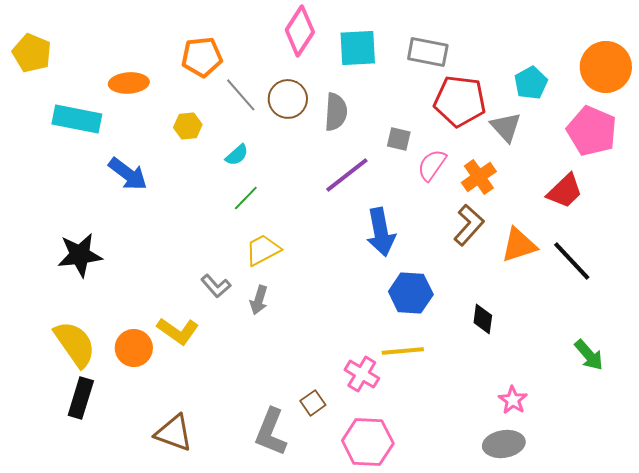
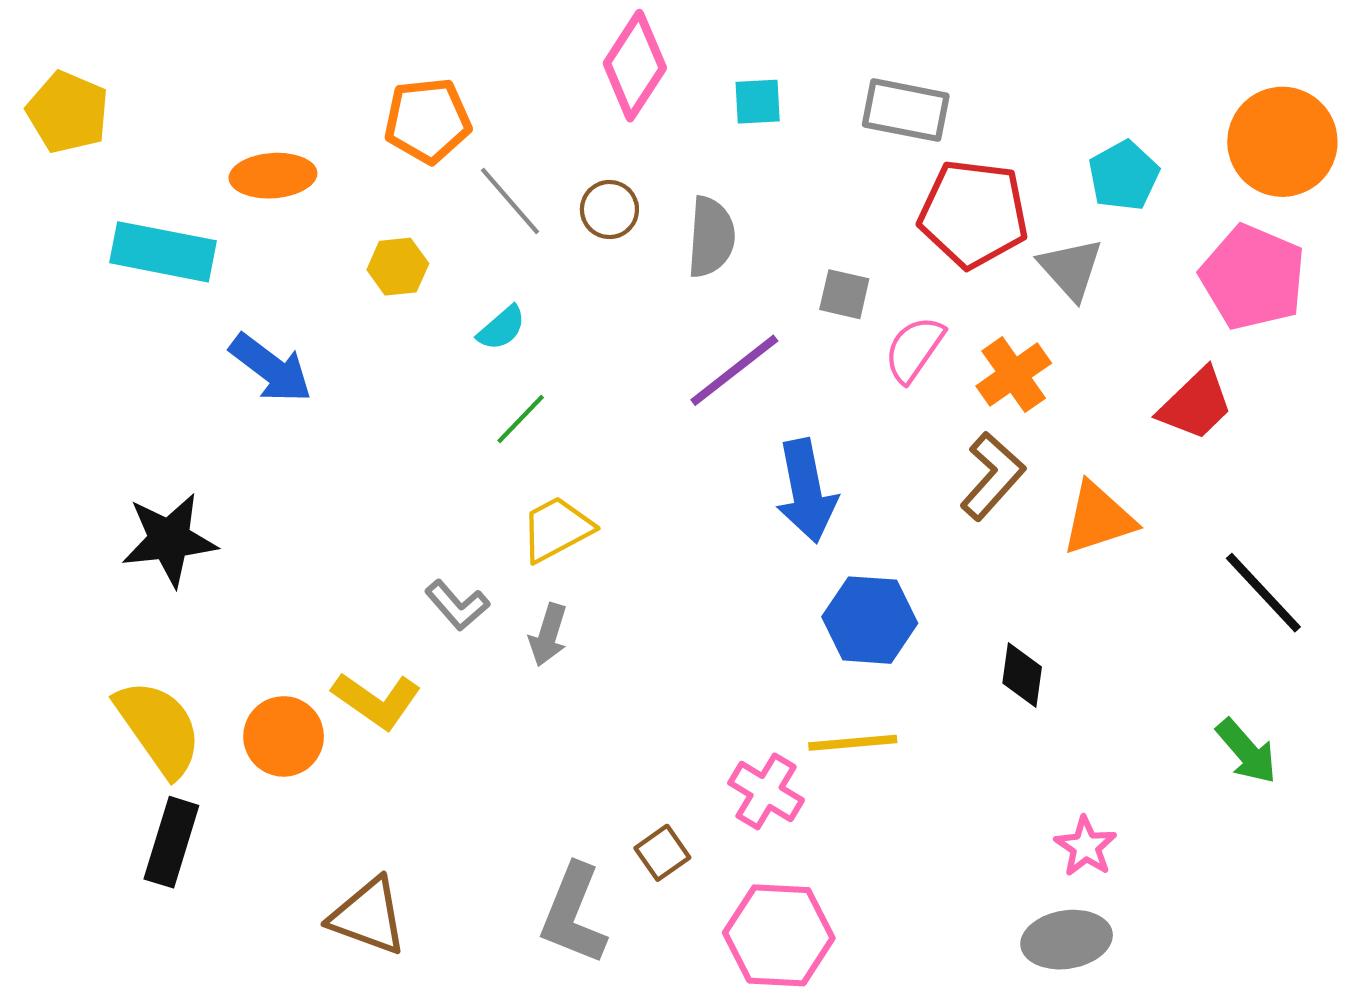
cyan square: (358, 48) -> (758, 102), size x0.6
brown circle: (288, 99) -> (609, 210), size x0.7
black line: (572, 261) -> (1263, 593), moved

